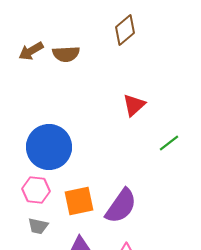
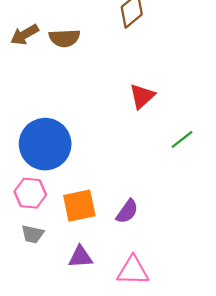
purple semicircle: (121, 206) -> (127, 211), size x0.6

